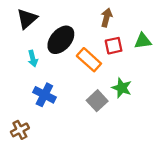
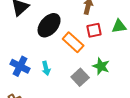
cyan arrow: (33, 59) -> (46, 68), moved
blue cross: (44, 95) -> (20, 66), moved

